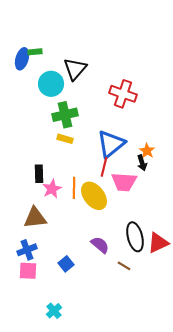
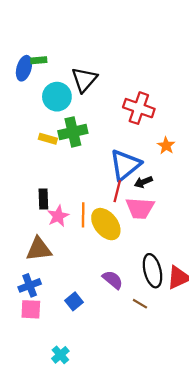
yellow rectangle: (65, 139) -> (48, 139), moved
orange star: (147, 151) -> (166, 146), moved
black arrow: (142, 163) -> (143, 182), moved, turned 84

